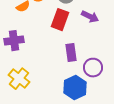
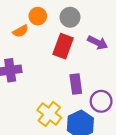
yellow cross: (19, 79) -> (49, 114), moved

